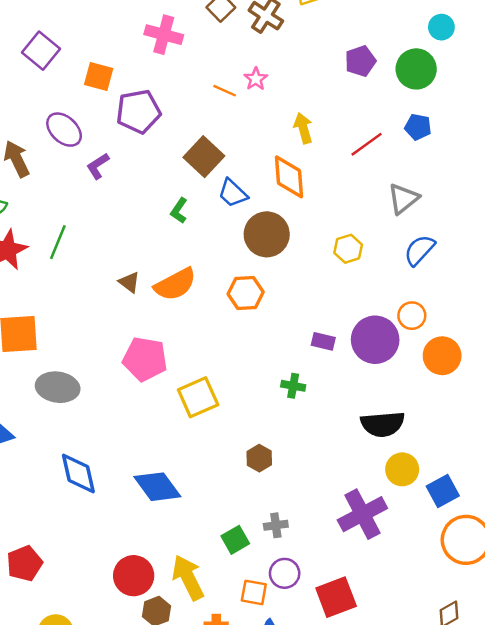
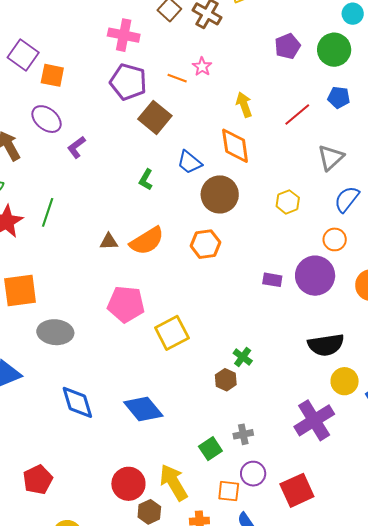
orange square: (99, 77) -> (52, 75), moved
purple pentagon: (138, 112) -> (128, 82), moved, turned 30
brown square: (204, 157) -> (155, 117), moved
brown triangle: (129, 282) -> (109, 242), turned -36
orange circle: (412, 316) -> (335, 239), moved
green cross: (293, 386) -> (243, 357), moved, turned 30

